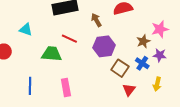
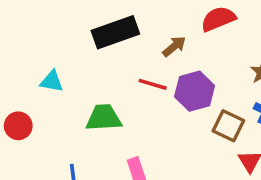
brown arrow: (96, 20) -> (174, 46), turned 88
red line: (69, 39) -> (153, 84), moved

